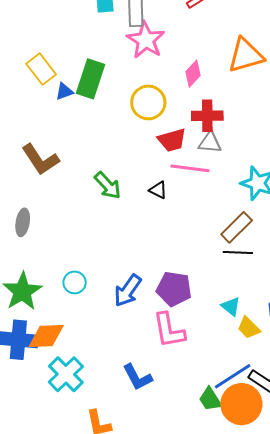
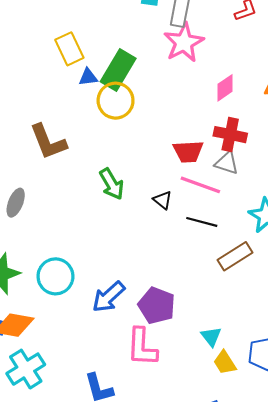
yellow circle: (148, 102) -> (116, 101), moved
black line: (238, 253) -> (202, 222), moved
cyan circle: (75, 282) -> (55, 276), size x1.5

